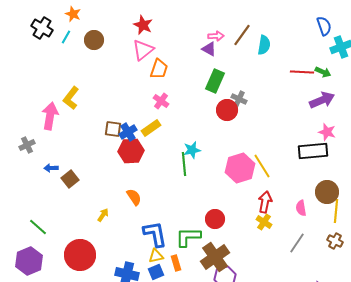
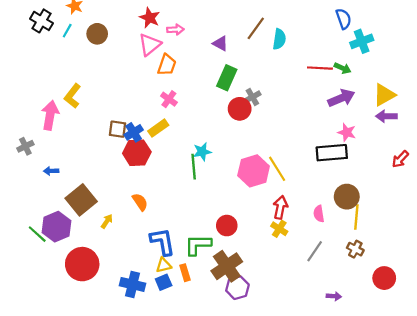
pink arrow: (216, 36) -> (175, 30), moved
gray cross: (239, 99) -> (252, 97), turned 35
brown square: (70, 179) -> (81, 200), moved, size x1.6
purple hexagon: (29, 261) -> (56, 227), moved

